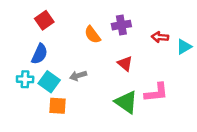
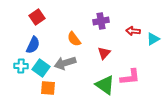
orange semicircle: (92, 35) -> (74, 39), moved
red triangle: (125, 64) -> (104, 53), turned 32
gray arrow: (78, 76) -> (65, 63), size x1.5

